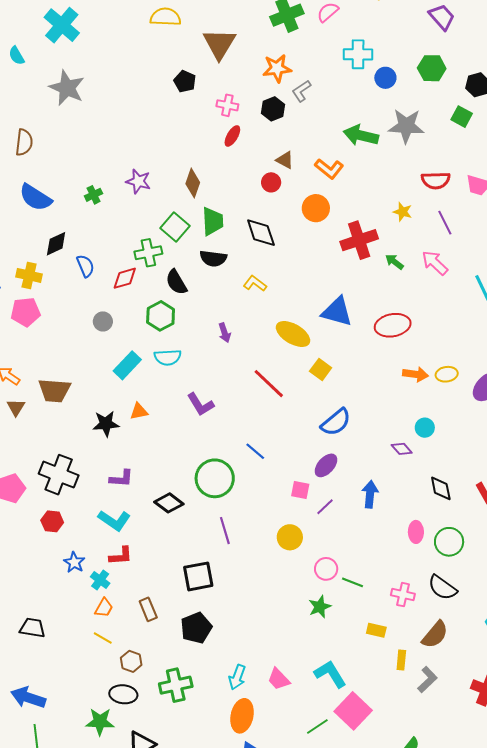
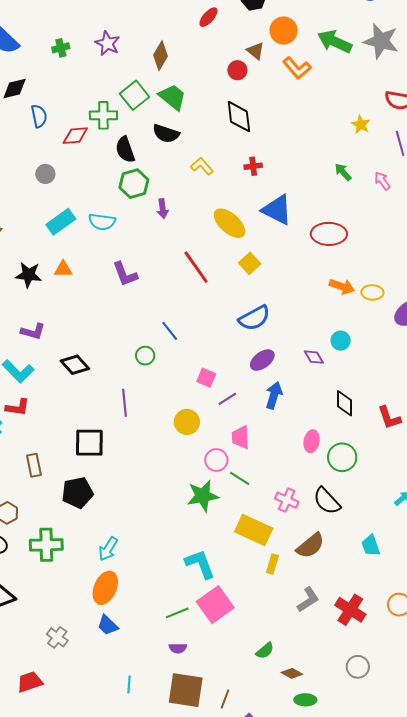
orange circle: (316, 208) -> (284, 31), moved
green trapezoid: (213, 221) -> (173, 97), turned -60
black diamond: (261, 233) -> (239, 117), moved
red cross: (359, 240) -> (253, 166), moved, size x0.5
pink arrow: (435, 263) -> (382, 181), size x0.7
green hexagon: (161, 316) -> (134, 184), moved
purple ellipse: (326, 465) -> (262, 360), moved
green circle: (215, 478) -> (145, 356), moved, size x0.5
green star: (320, 607) -> (203, 496), size x1.4
yellow rectangle: (376, 630) -> (254, 530), size x1.8
pink trapezoid: (279, 679) -> (241, 437), moved, turned 30
gray L-shape: (427, 680) -> (308, 600), moved

